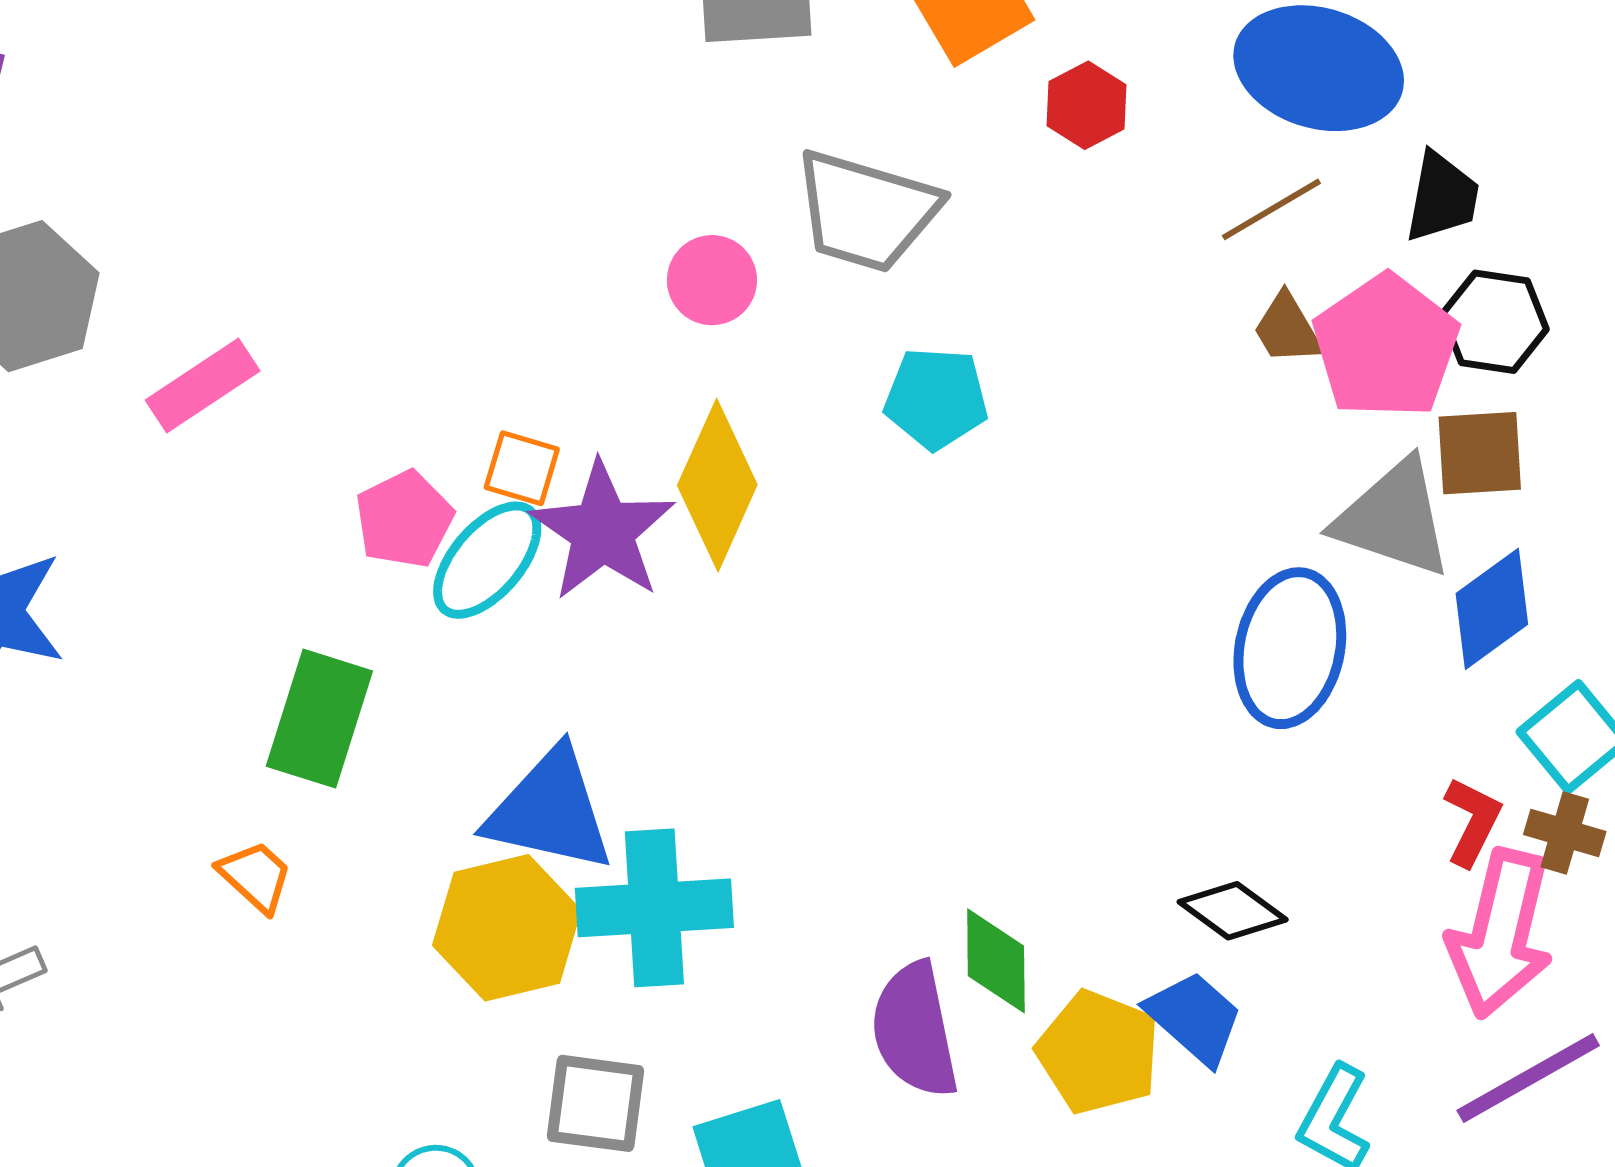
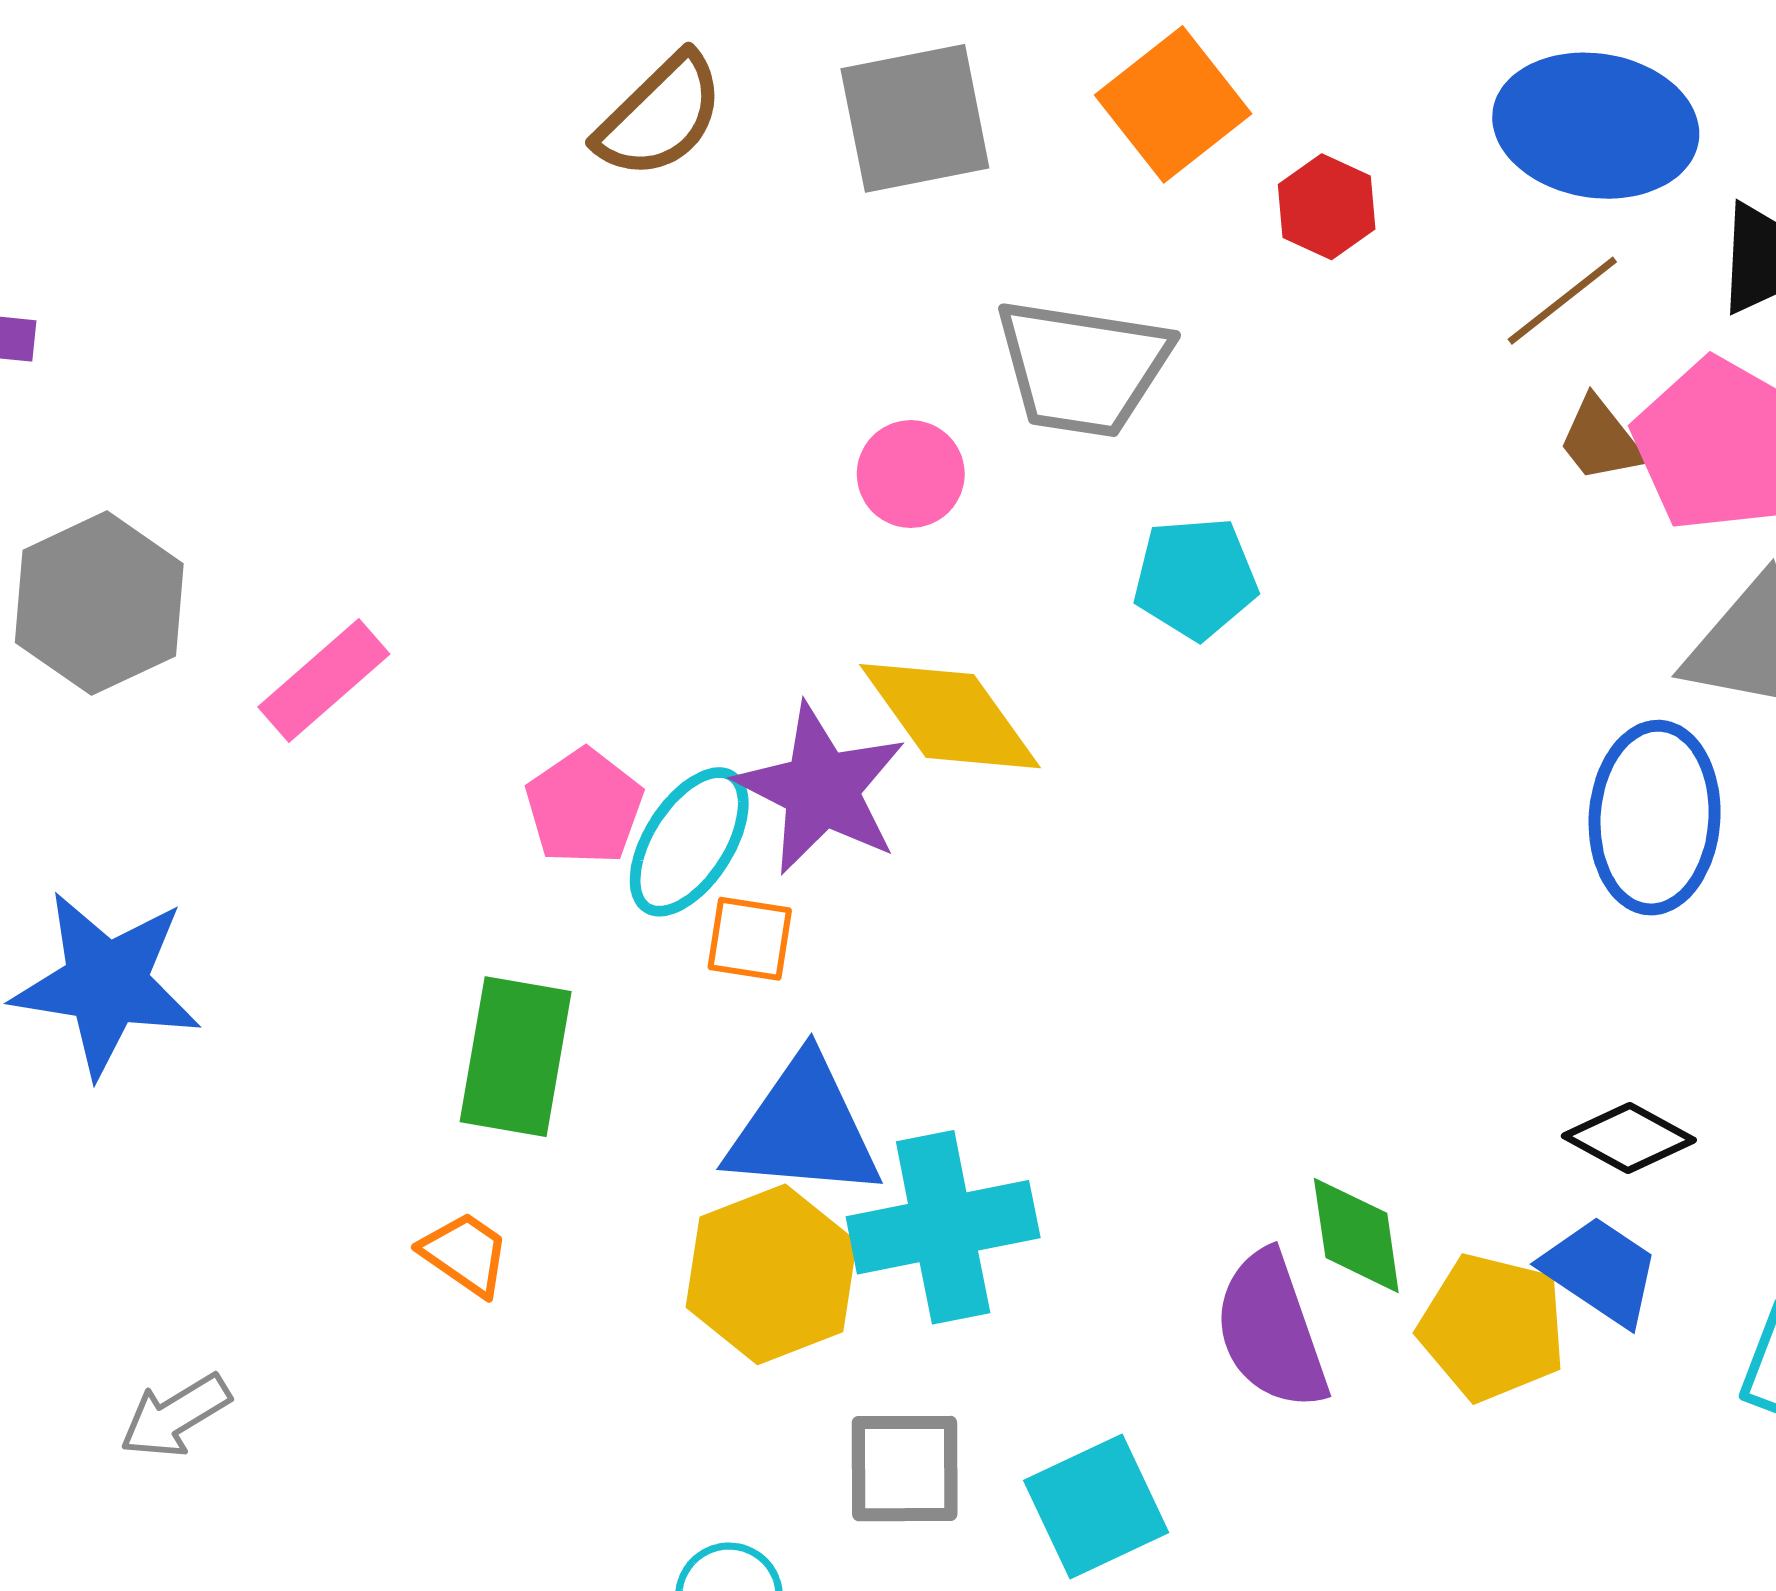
orange square: (522, 468) -> (750, 939), moved
yellow diamond: (717, 485) -> (950, 716), turned -52

